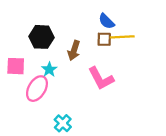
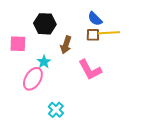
black hexagon: (41, 37) -> (45, 24), moved
pink square: (16, 66) -> (18, 44), moved

